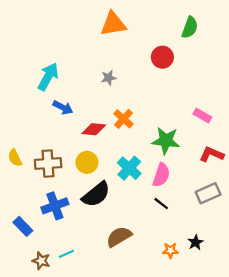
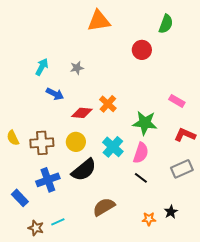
cyan arrow: (48, 77) -> (42, 67), size x0.7
gray star: (109, 78) -> (77, 68), moved

